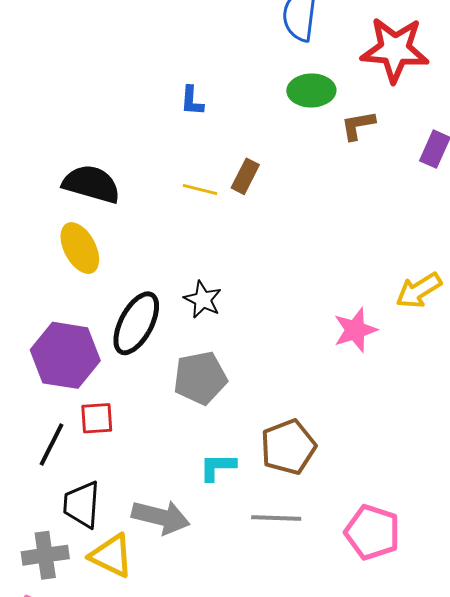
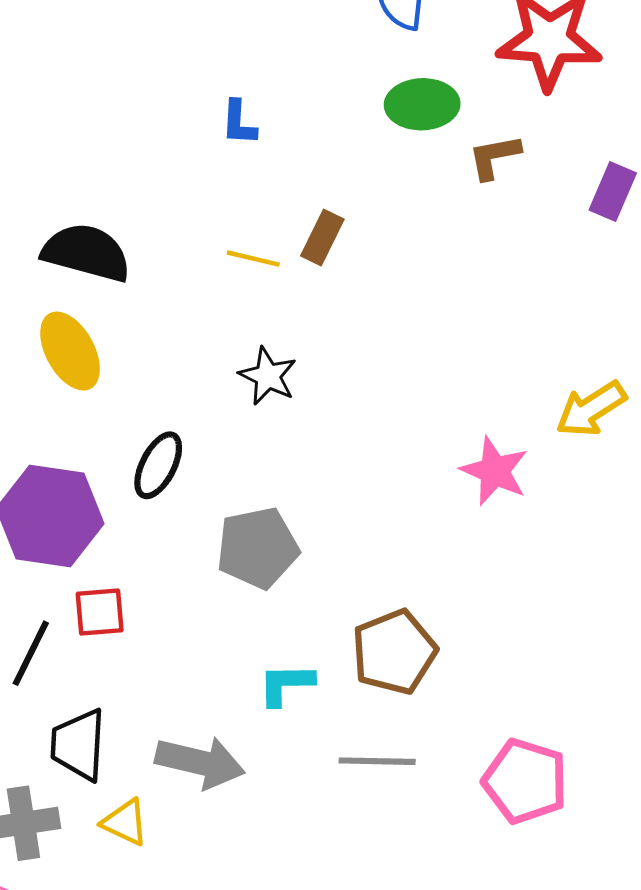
black star: (203, 300) -> (268, 376), moved
black ellipse: (136, 323) -> (158, 465), size x0.7
pink star: (355, 330) -> (495, 471), turned -30
yellow triangle: (111, 556) -> (125, 822), size x0.7

